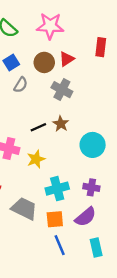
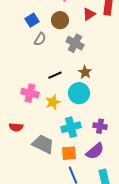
red triangle: (67, 59) -> (89, 14), moved
brown star: (61, 124) -> (85, 72), moved
cyan circle: (93, 145) -> (79, 93), moved

